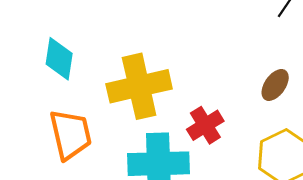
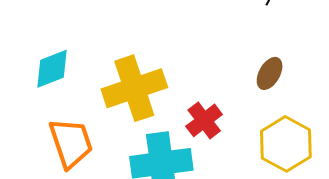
cyan diamond: (59, 59) -> (52, 69), turned 66

